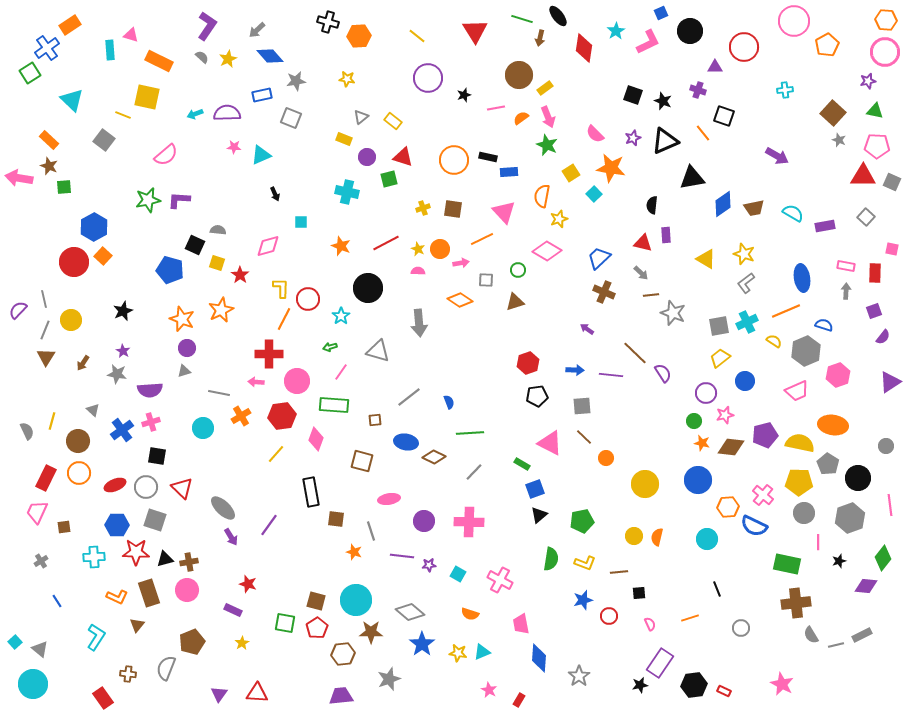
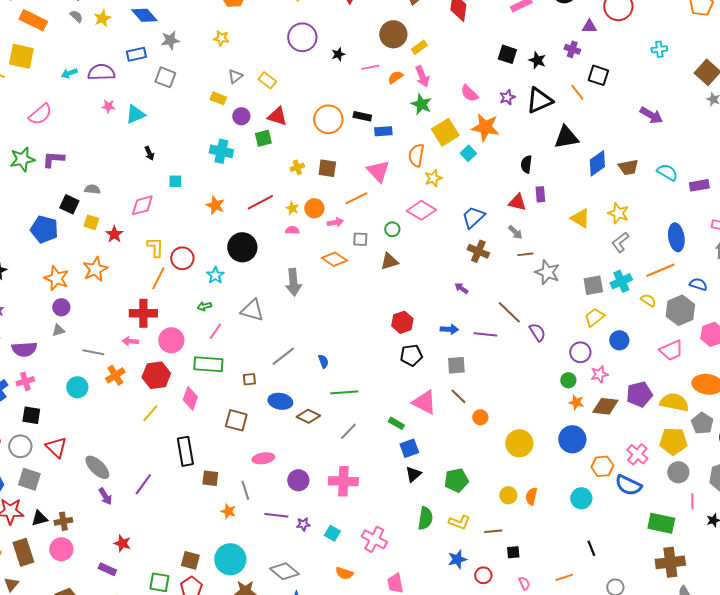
yellow square: (571, 173) -> (445, 132), size x1.5

